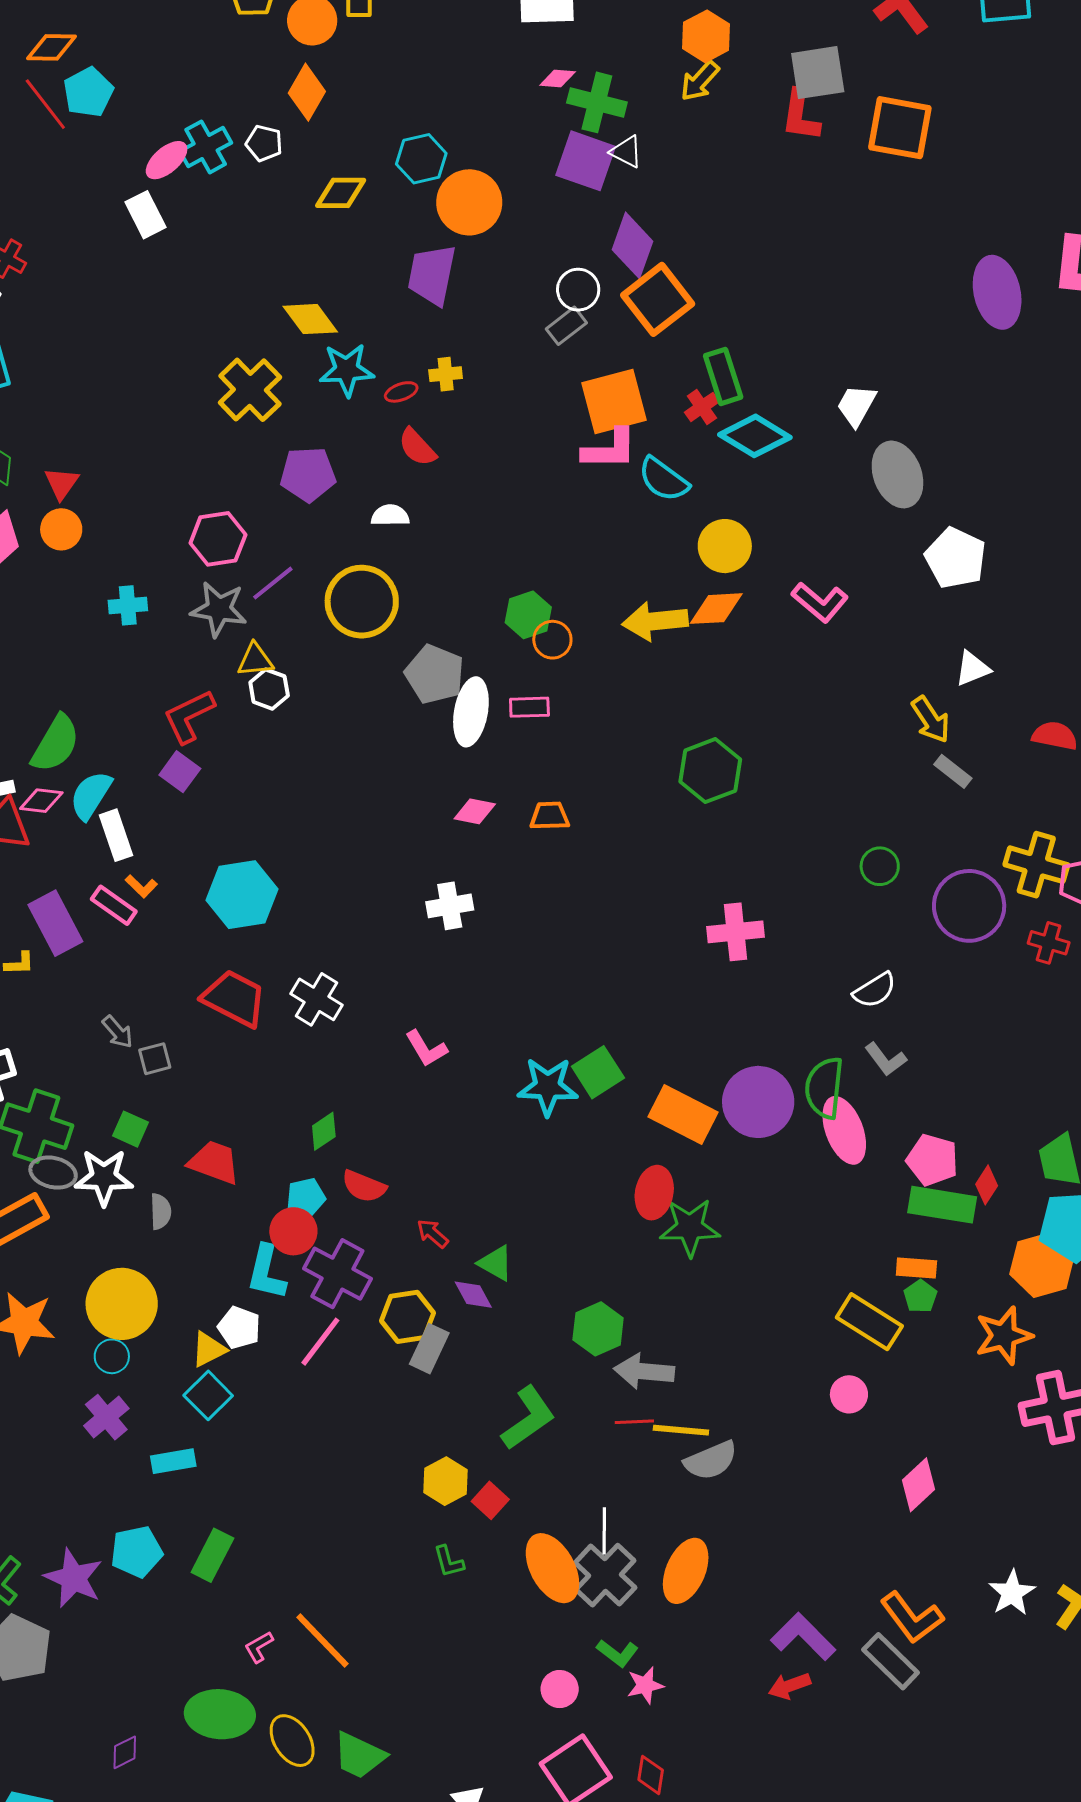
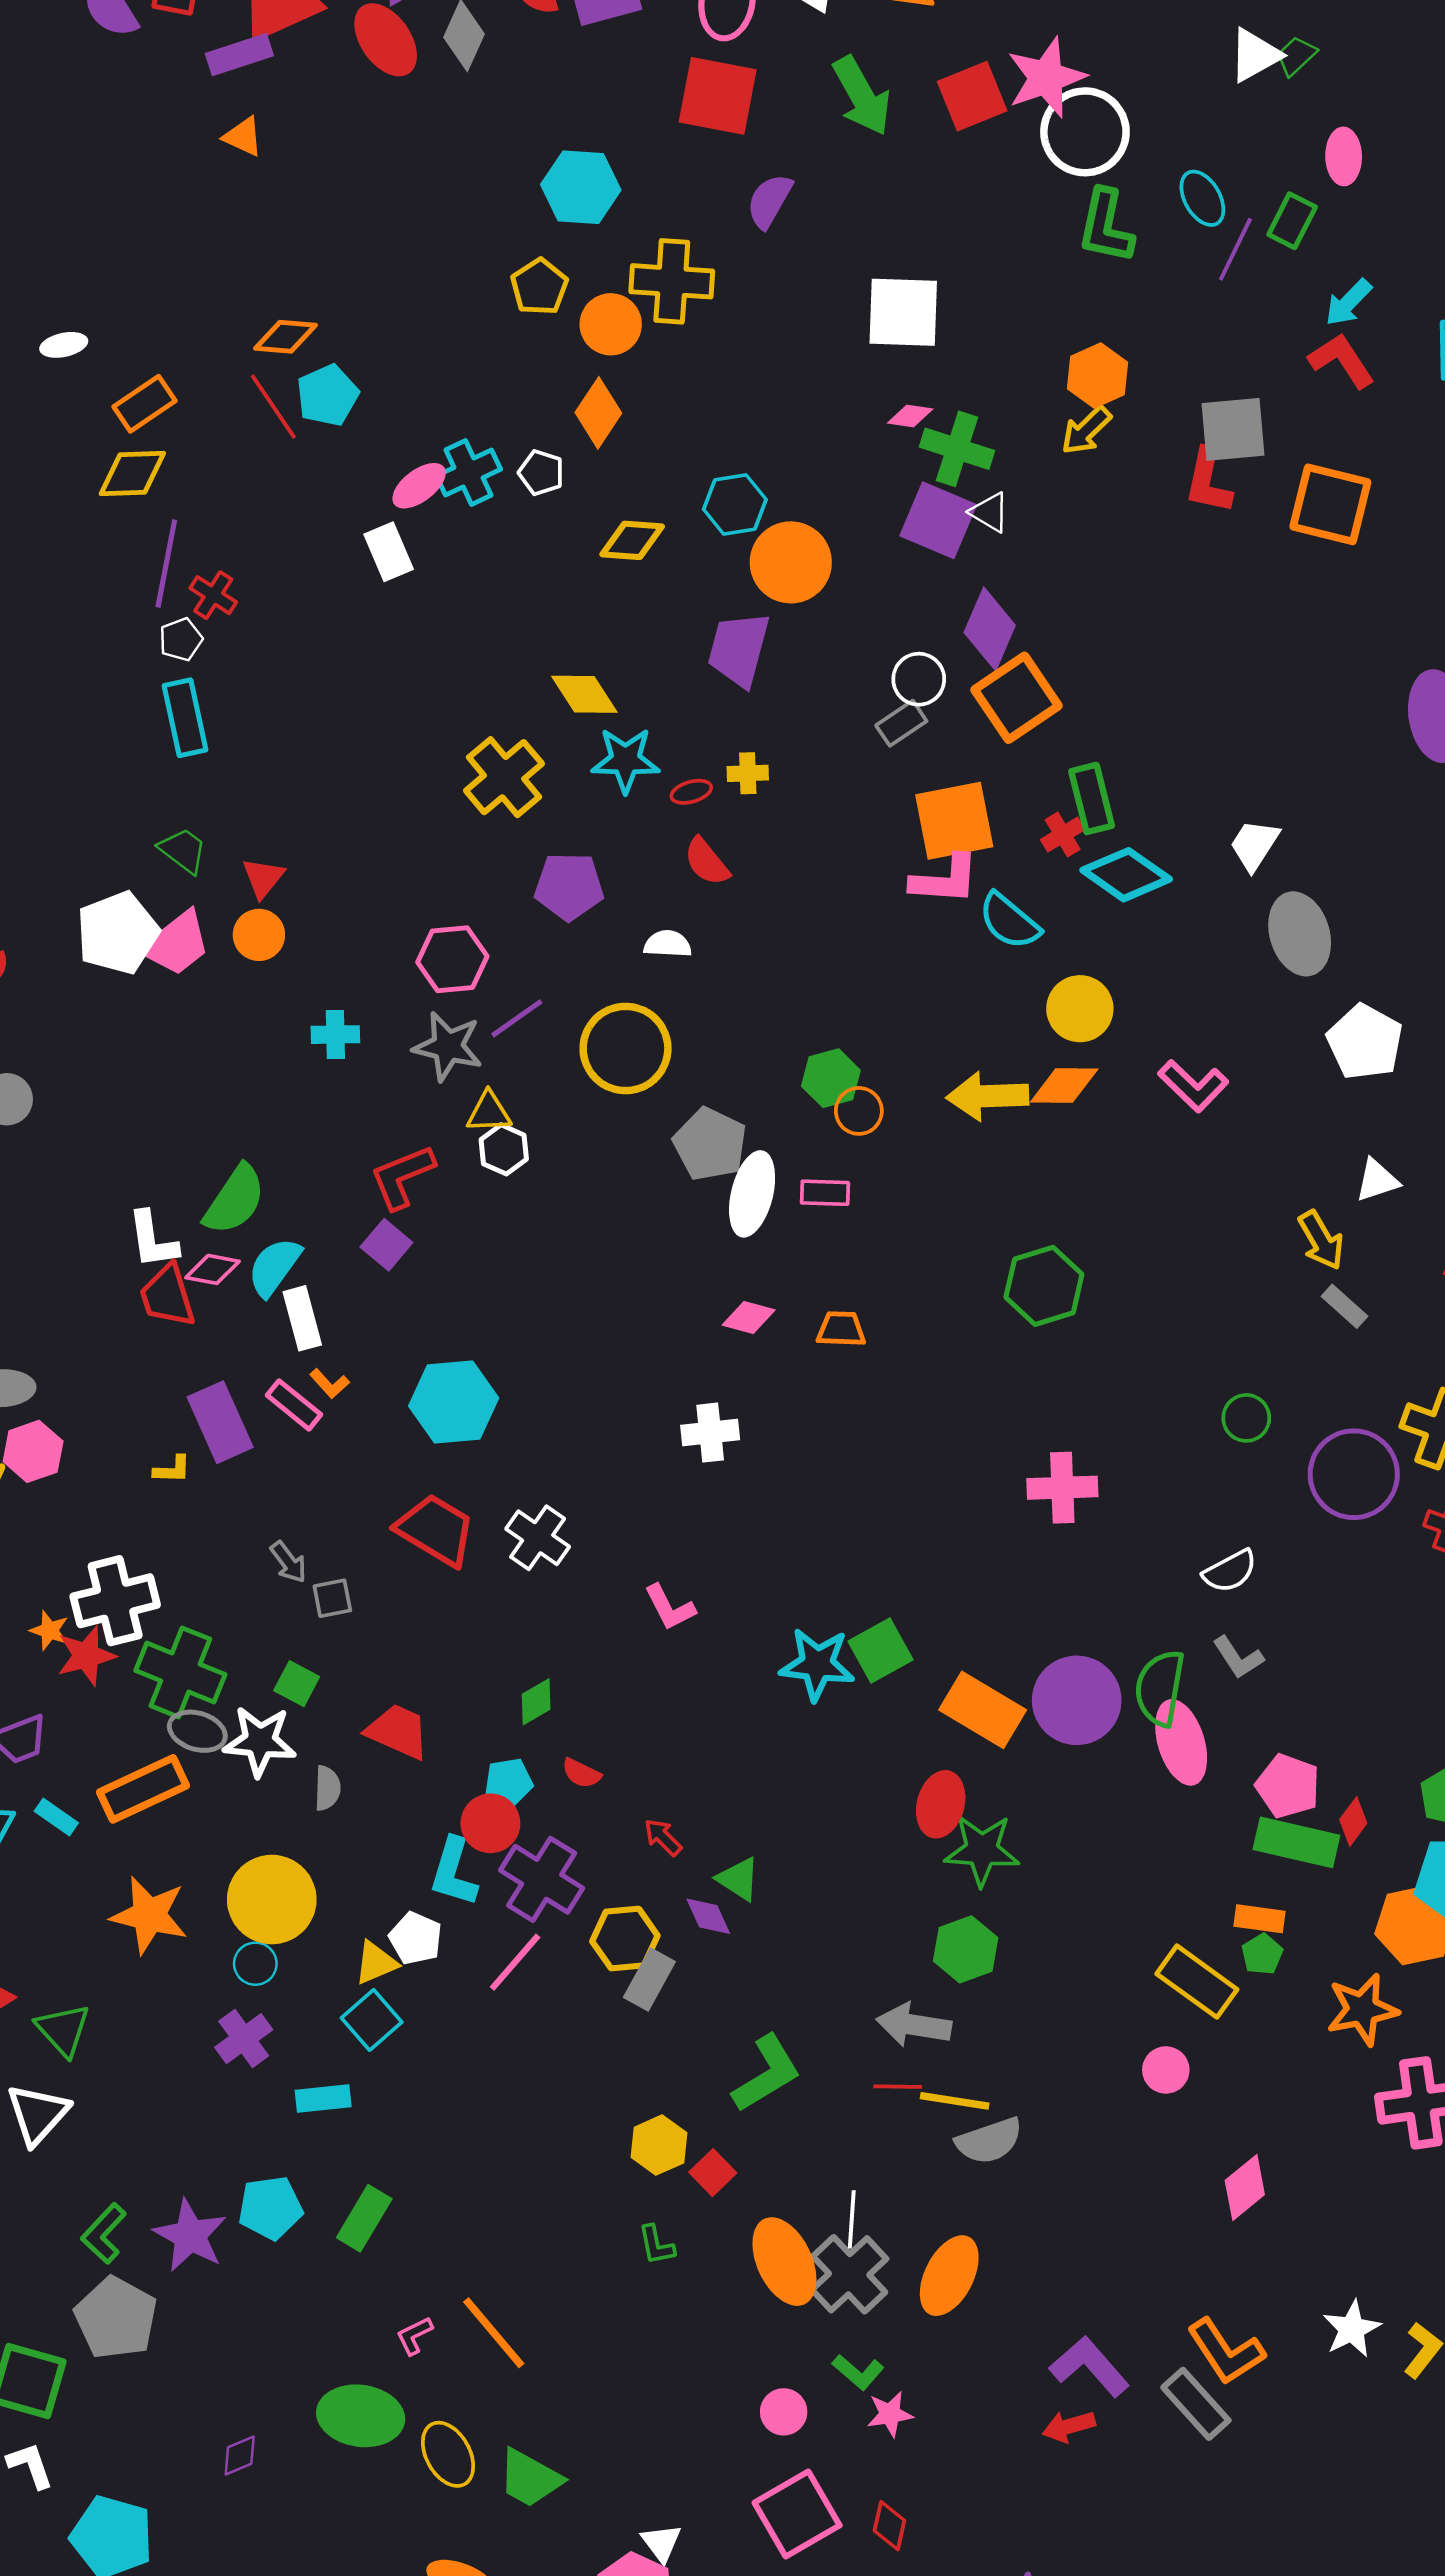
red semicircle: (364, 1186) -> (581, 1773), size x0.7
green hexagon: (598, 1329) -> (966, 1949), moved

